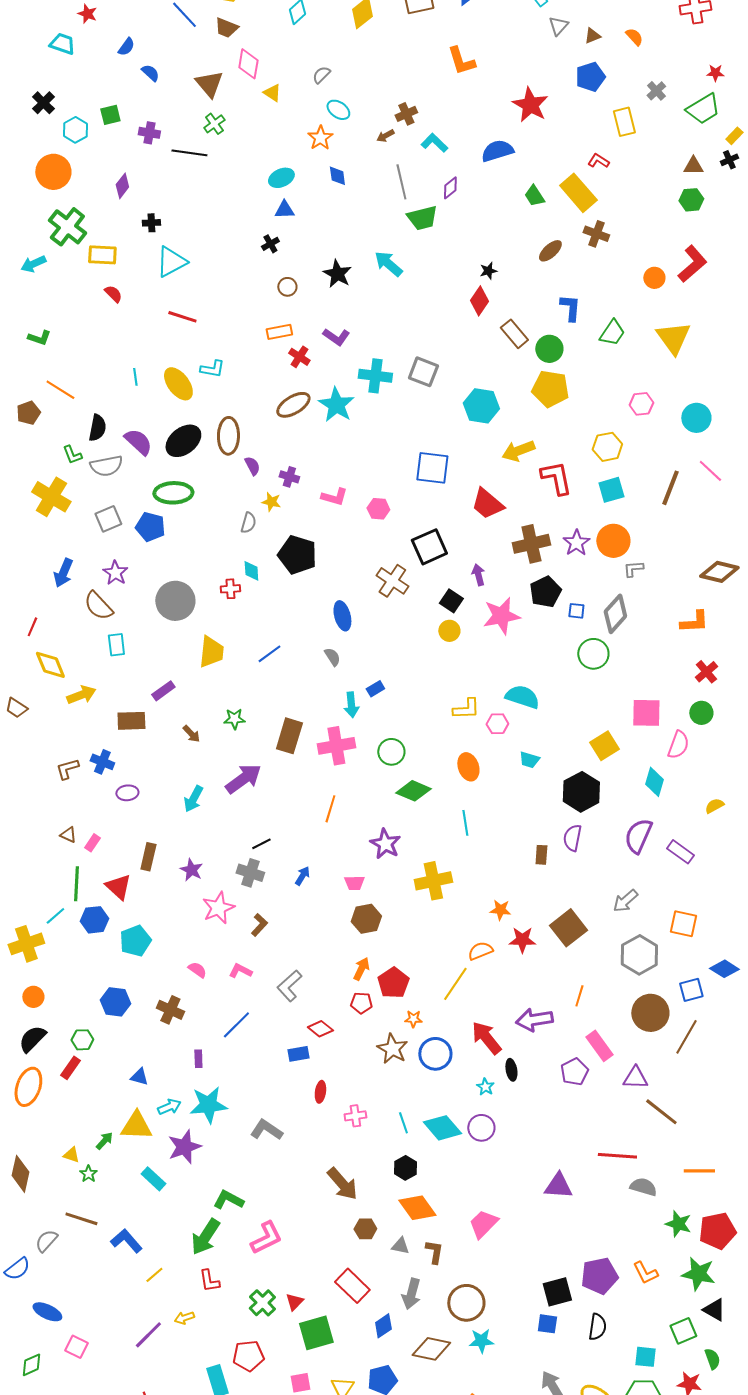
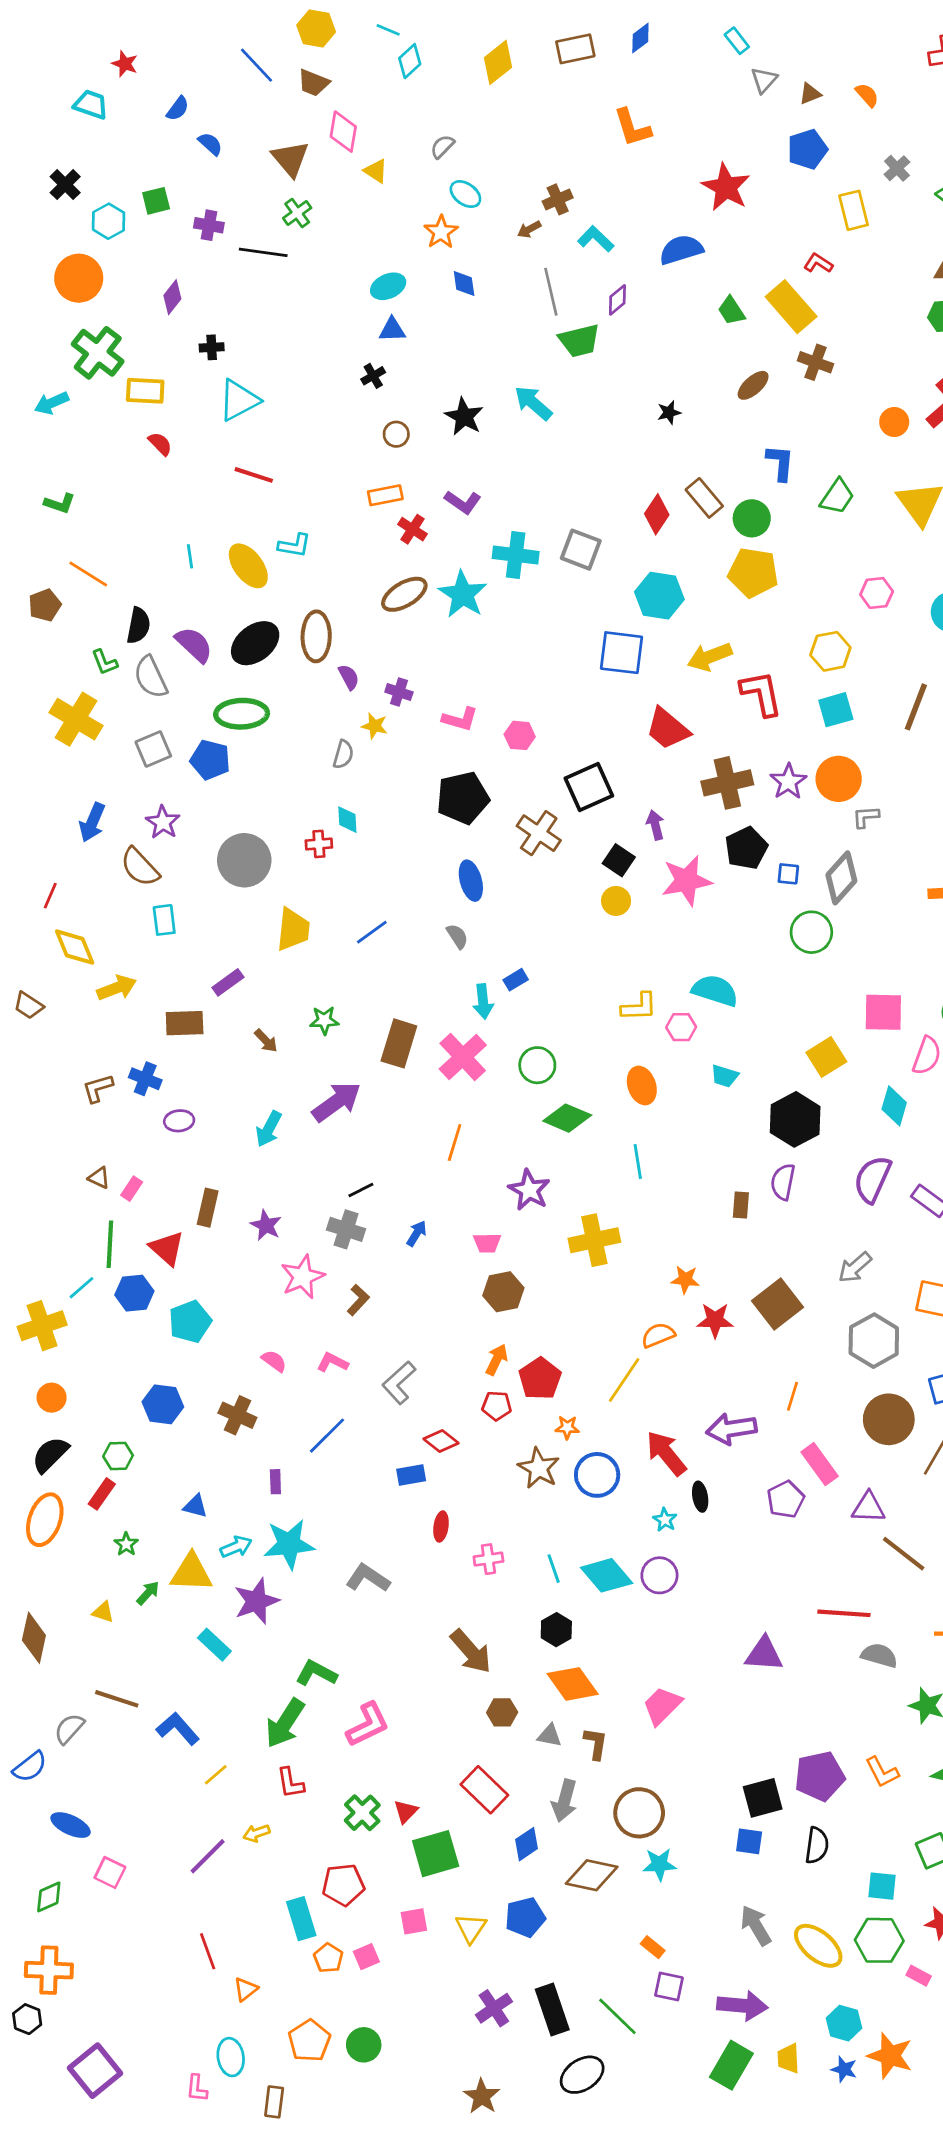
red diamond: (479, 301) -> (657, 514), moved
gray semicircle: (106, 466) -> (151, 677), turned 76
blue square: (432, 468) -> (621, 653), moved
black pentagon: (297, 555) -> (463, 798), moved, turned -30
pink cross: (336, 746) -> (463, 1057), turned -33
green star: (88, 1174) -> (126, 1544), moved

